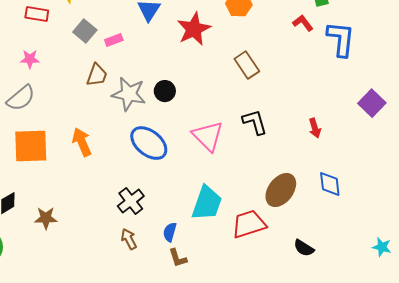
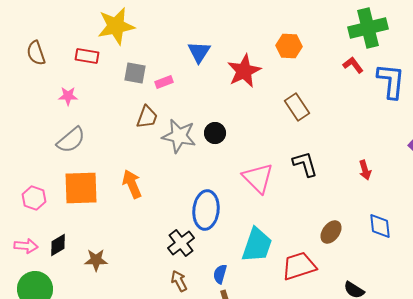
gray square: (85, 31) -> (135, 73), turned -30
pink star: (30, 59) -> (68, 96), moved
blue ellipse: (149, 143) -> (206, 210), moved, turned 57
brown ellipse: (281, 190) -> (331, 232), size x0.7

